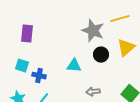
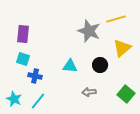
black circle: (101, 55) -> (100, 65), moved
cyan square: (22, 66) -> (23, 59), moved

